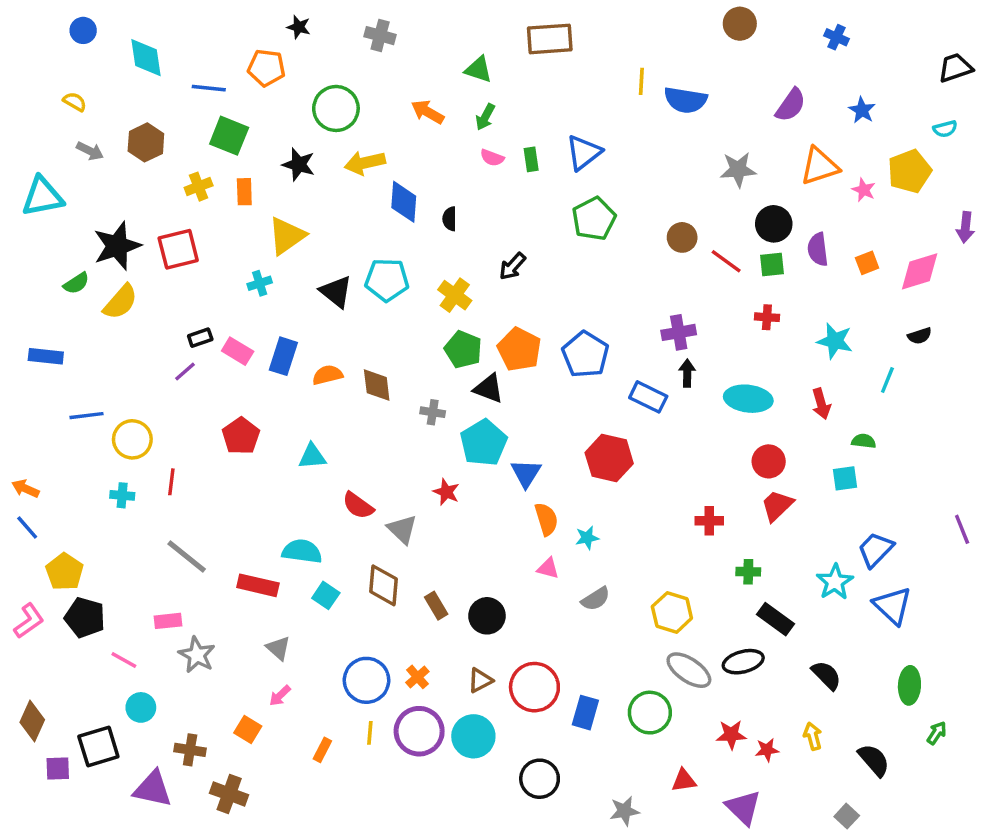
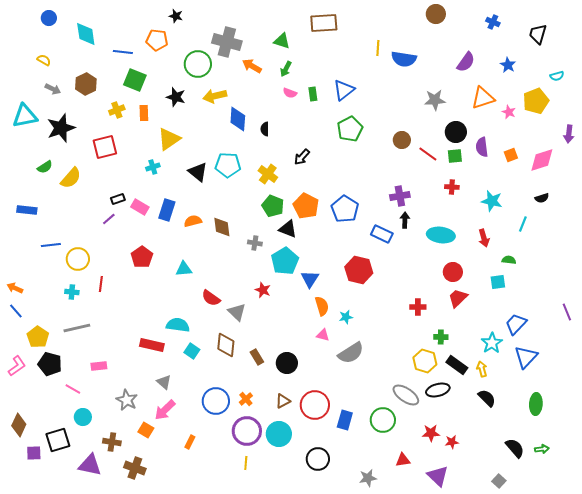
gray cross: (380, 36) -> (227, 42), moved, size x1.6
black trapezoid: (955, 68) -> (538, 34), moved, turned -55
black star: (117, 246) -> (61, 128), moved
gray line: (187, 556) -> (77, 328), moved, turned -52
gray semicircle: (596, 599) -> (351, 353), size x1.5
blue triangle: (893, 606) -> (526, 357), turned 30
yellow hexagon: (672, 612) -> (425, 361), moved
gray star: (197, 655) -> (127, 400), moved
pink arrow: (280, 696) -> (165, 410), size x1.6
yellow line: (370, 733) -> (246, 463), moved
green arrow: (937, 733) -> (542, 449), moved, turned 48
yellow arrow: (813, 736) -> (482, 369), moved

